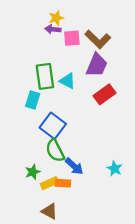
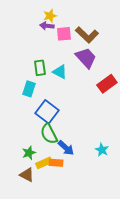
purple trapezoid: (97, 65) -> (86, 58), turned -65
green rectangle: (45, 76) -> (40, 68), size x0.7
red rectangle: (105, 94) -> (107, 84), moved
brown triangle: (49, 211) -> (27, 175), moved

